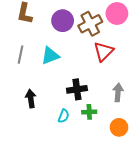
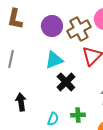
cyan triangle: (50, 56) -> (54, 60), moved
black cross: (77, 89) -> (66, 82), moved, turned -36

